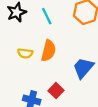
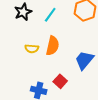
cyan line: (47, 16) -> (50, 15), turned 63

